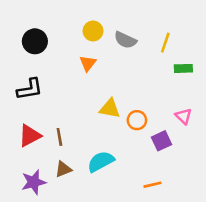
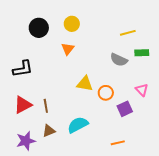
gray semicircle: (125, 40) -> (119, 60), moved
black circle: (35, 41) -> (39, 28), moved
yellow line: (165, 43) -> (128, 33), turned 56

